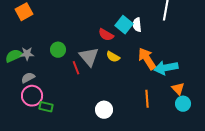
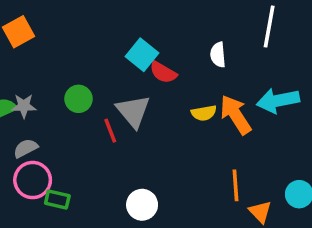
cyan square: (124, 25) -> (142, 55), moved
yellow semicircle: (113, 57) -> (204, 113), moved, turned -40
cyan arrow: (166, 68) -> (278, 101), moved
orange triangle: (178, 89) -> (260, 212), moved
white circle: (104, 110) -> (142, 205), moved

